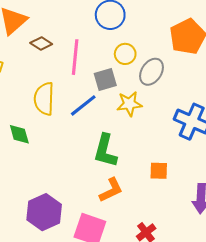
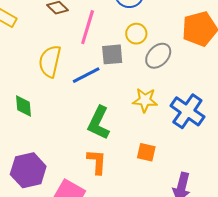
yellow star: (129, 104) -> (145, 100), moved
green diamond: (19, 134) -> (23, 106), moved
orange L-shape: (111, 190) -> (97, 162), turned -72

